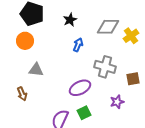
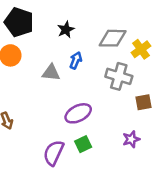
gray cross: (105, 67) -> (119, 76), moved
gray triangle: (36, 70) -> (51, 73), moved
purple star: (117, 102) -> (131, 139), moved

